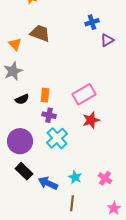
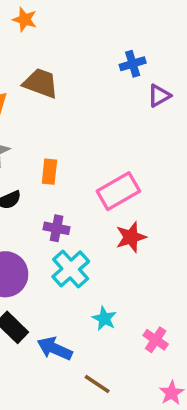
orange rectangle: (45, 95) -> (49, 172), moved
cyan star: (75, 177) -> (104, 319), moved
brown line: (72, 203) -> (97, 384), turned -63

